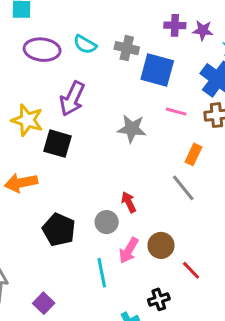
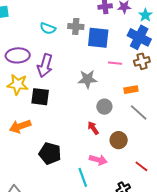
purple ellipse: (42, 50) -> (18, 55), moved
orange rectangle: (193, 154) -> (131, 90), turned 64
gray line: (183, 188) -> (139, 112), moved
gray circle: (107, 222) -> (104, 107), moved
brown circle: (161, 245) -> (119, 140), moved
pink arrow: (129, 250) -> (98, 160), turned -96

